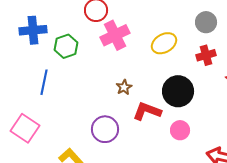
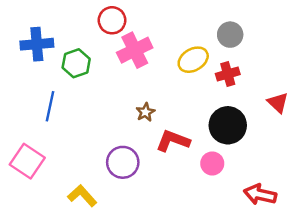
gray circle: (206, 22) -> (230, 35), moved
red cross: (206, 55) -> (228, 74), moved
black circle: (178, 91) -> (228, 125), moved

